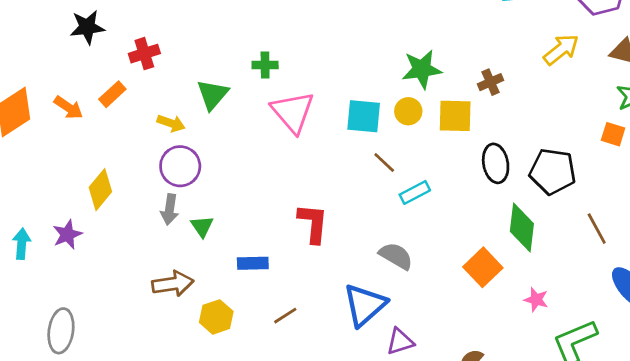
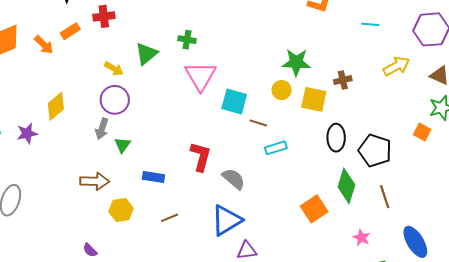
orange rectangle: (112, 94) -> (70, 31), moved
cyan square: (364, 116) -> (234, 102), moved
brown line: (384, 162) -> (258, 123), turned -36
brown line: (597, 229) -> (385, 197), moved
gray semicircle: (396, 256) -> (234, 179), moved
pink star: (536, 300) -> (361, 238), moved

